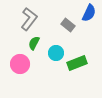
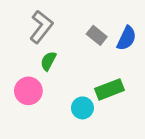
blue semicircle: (89, 13) -> (127, 38), moved
cyan circle: (56, 53) -> (82, 108), moved

